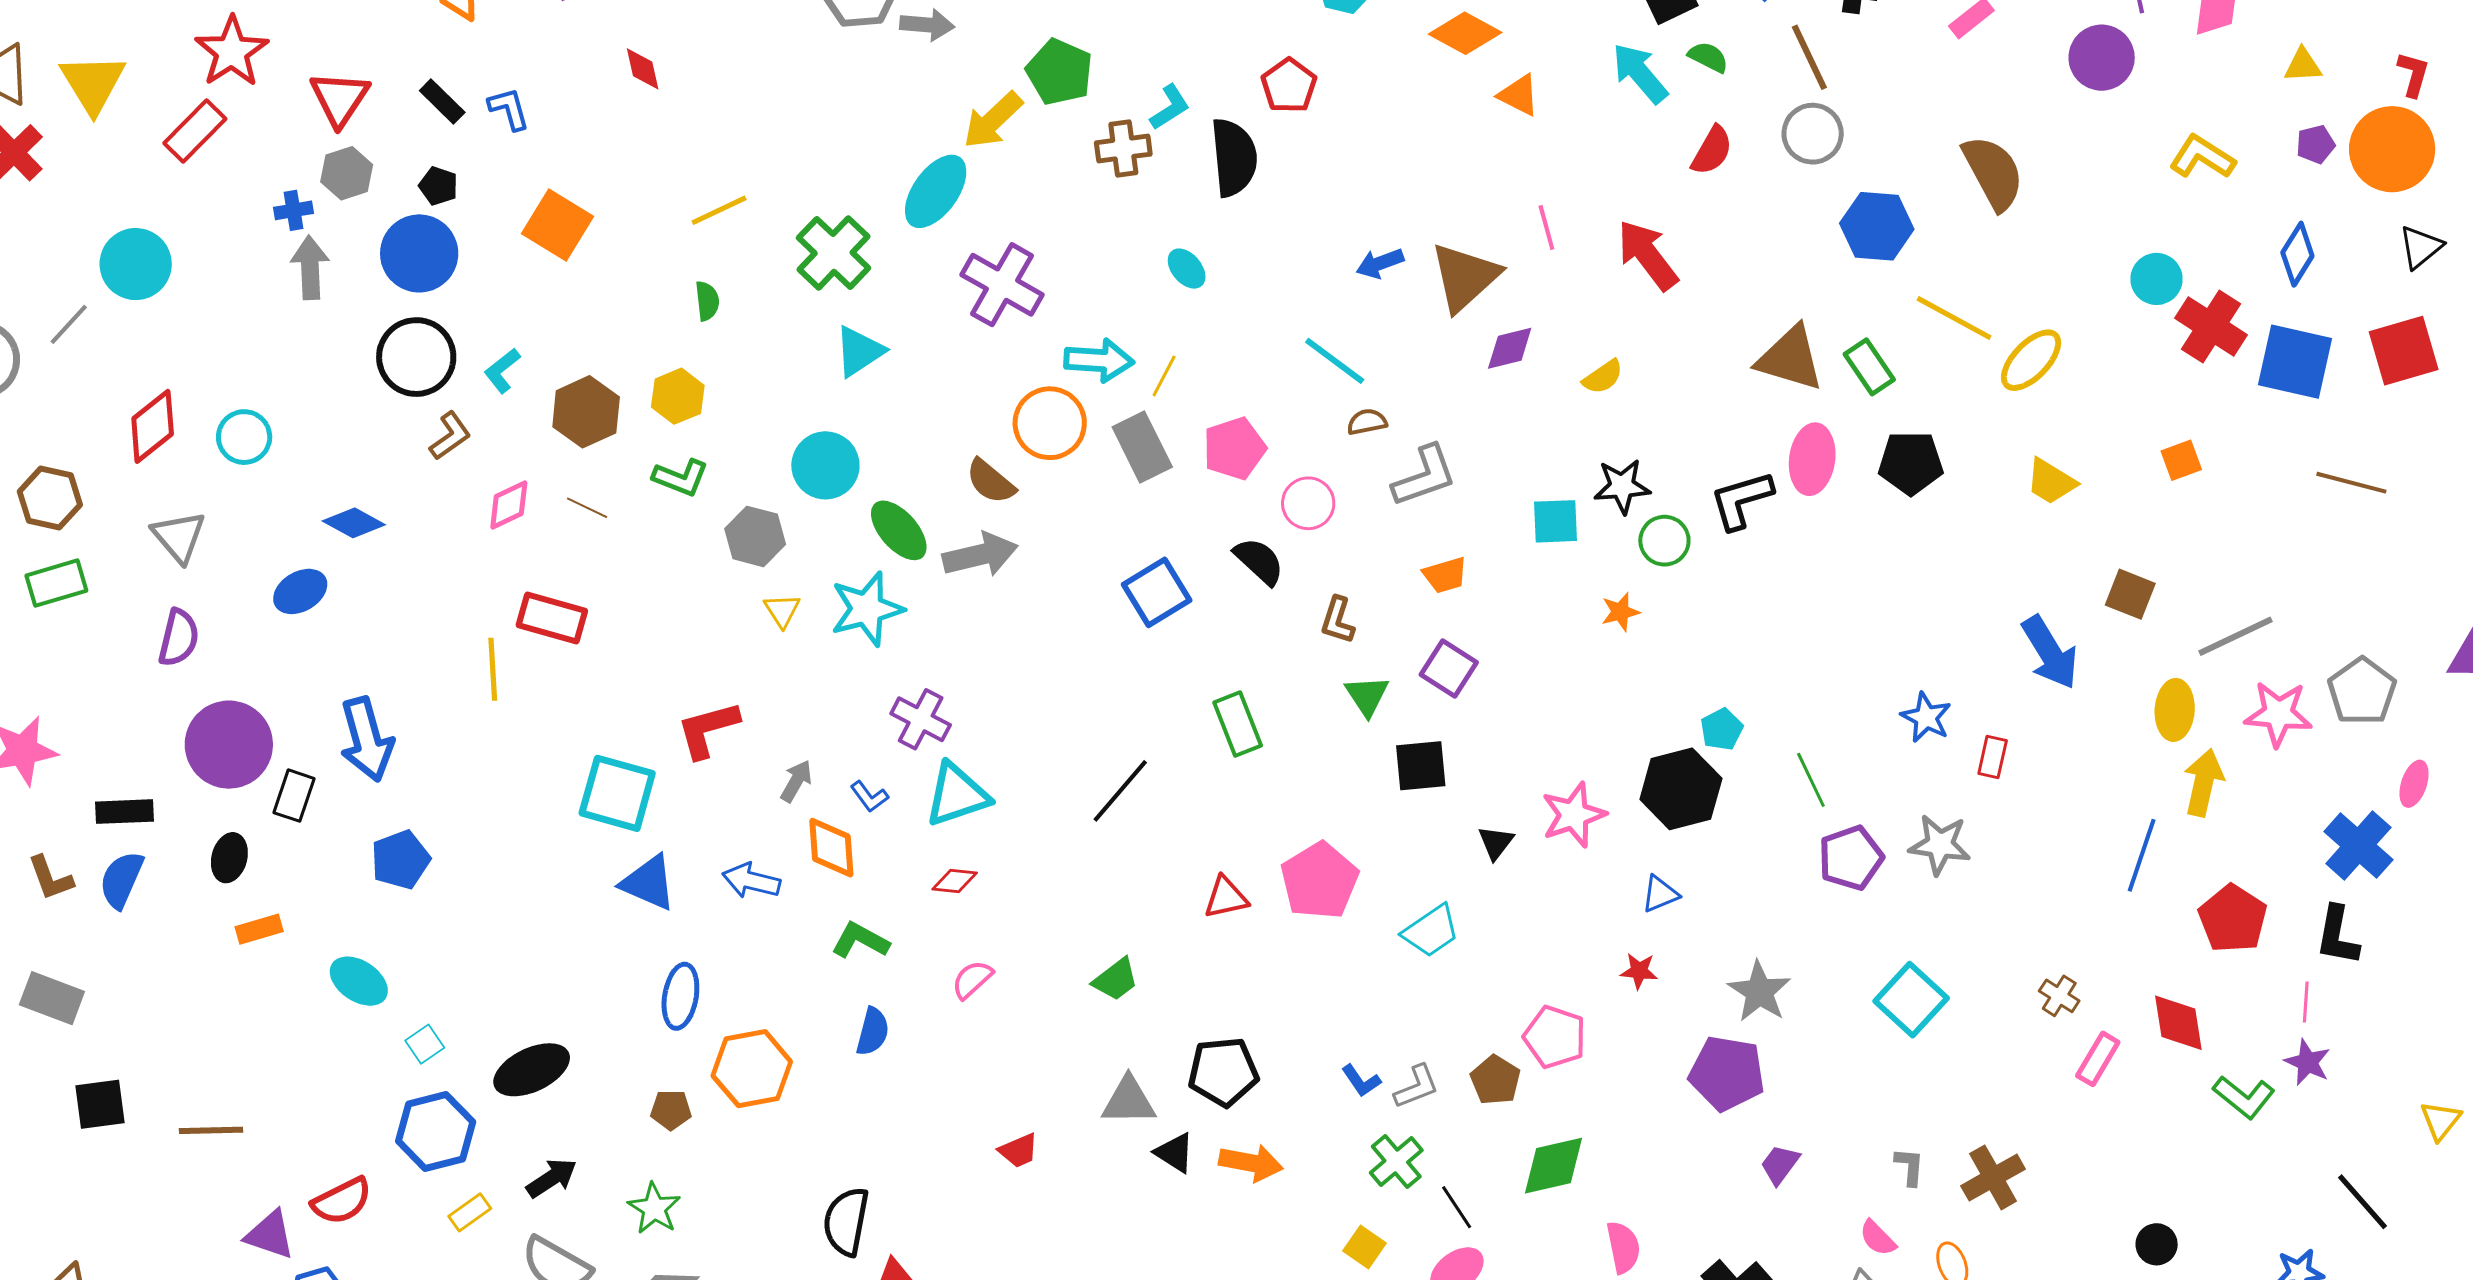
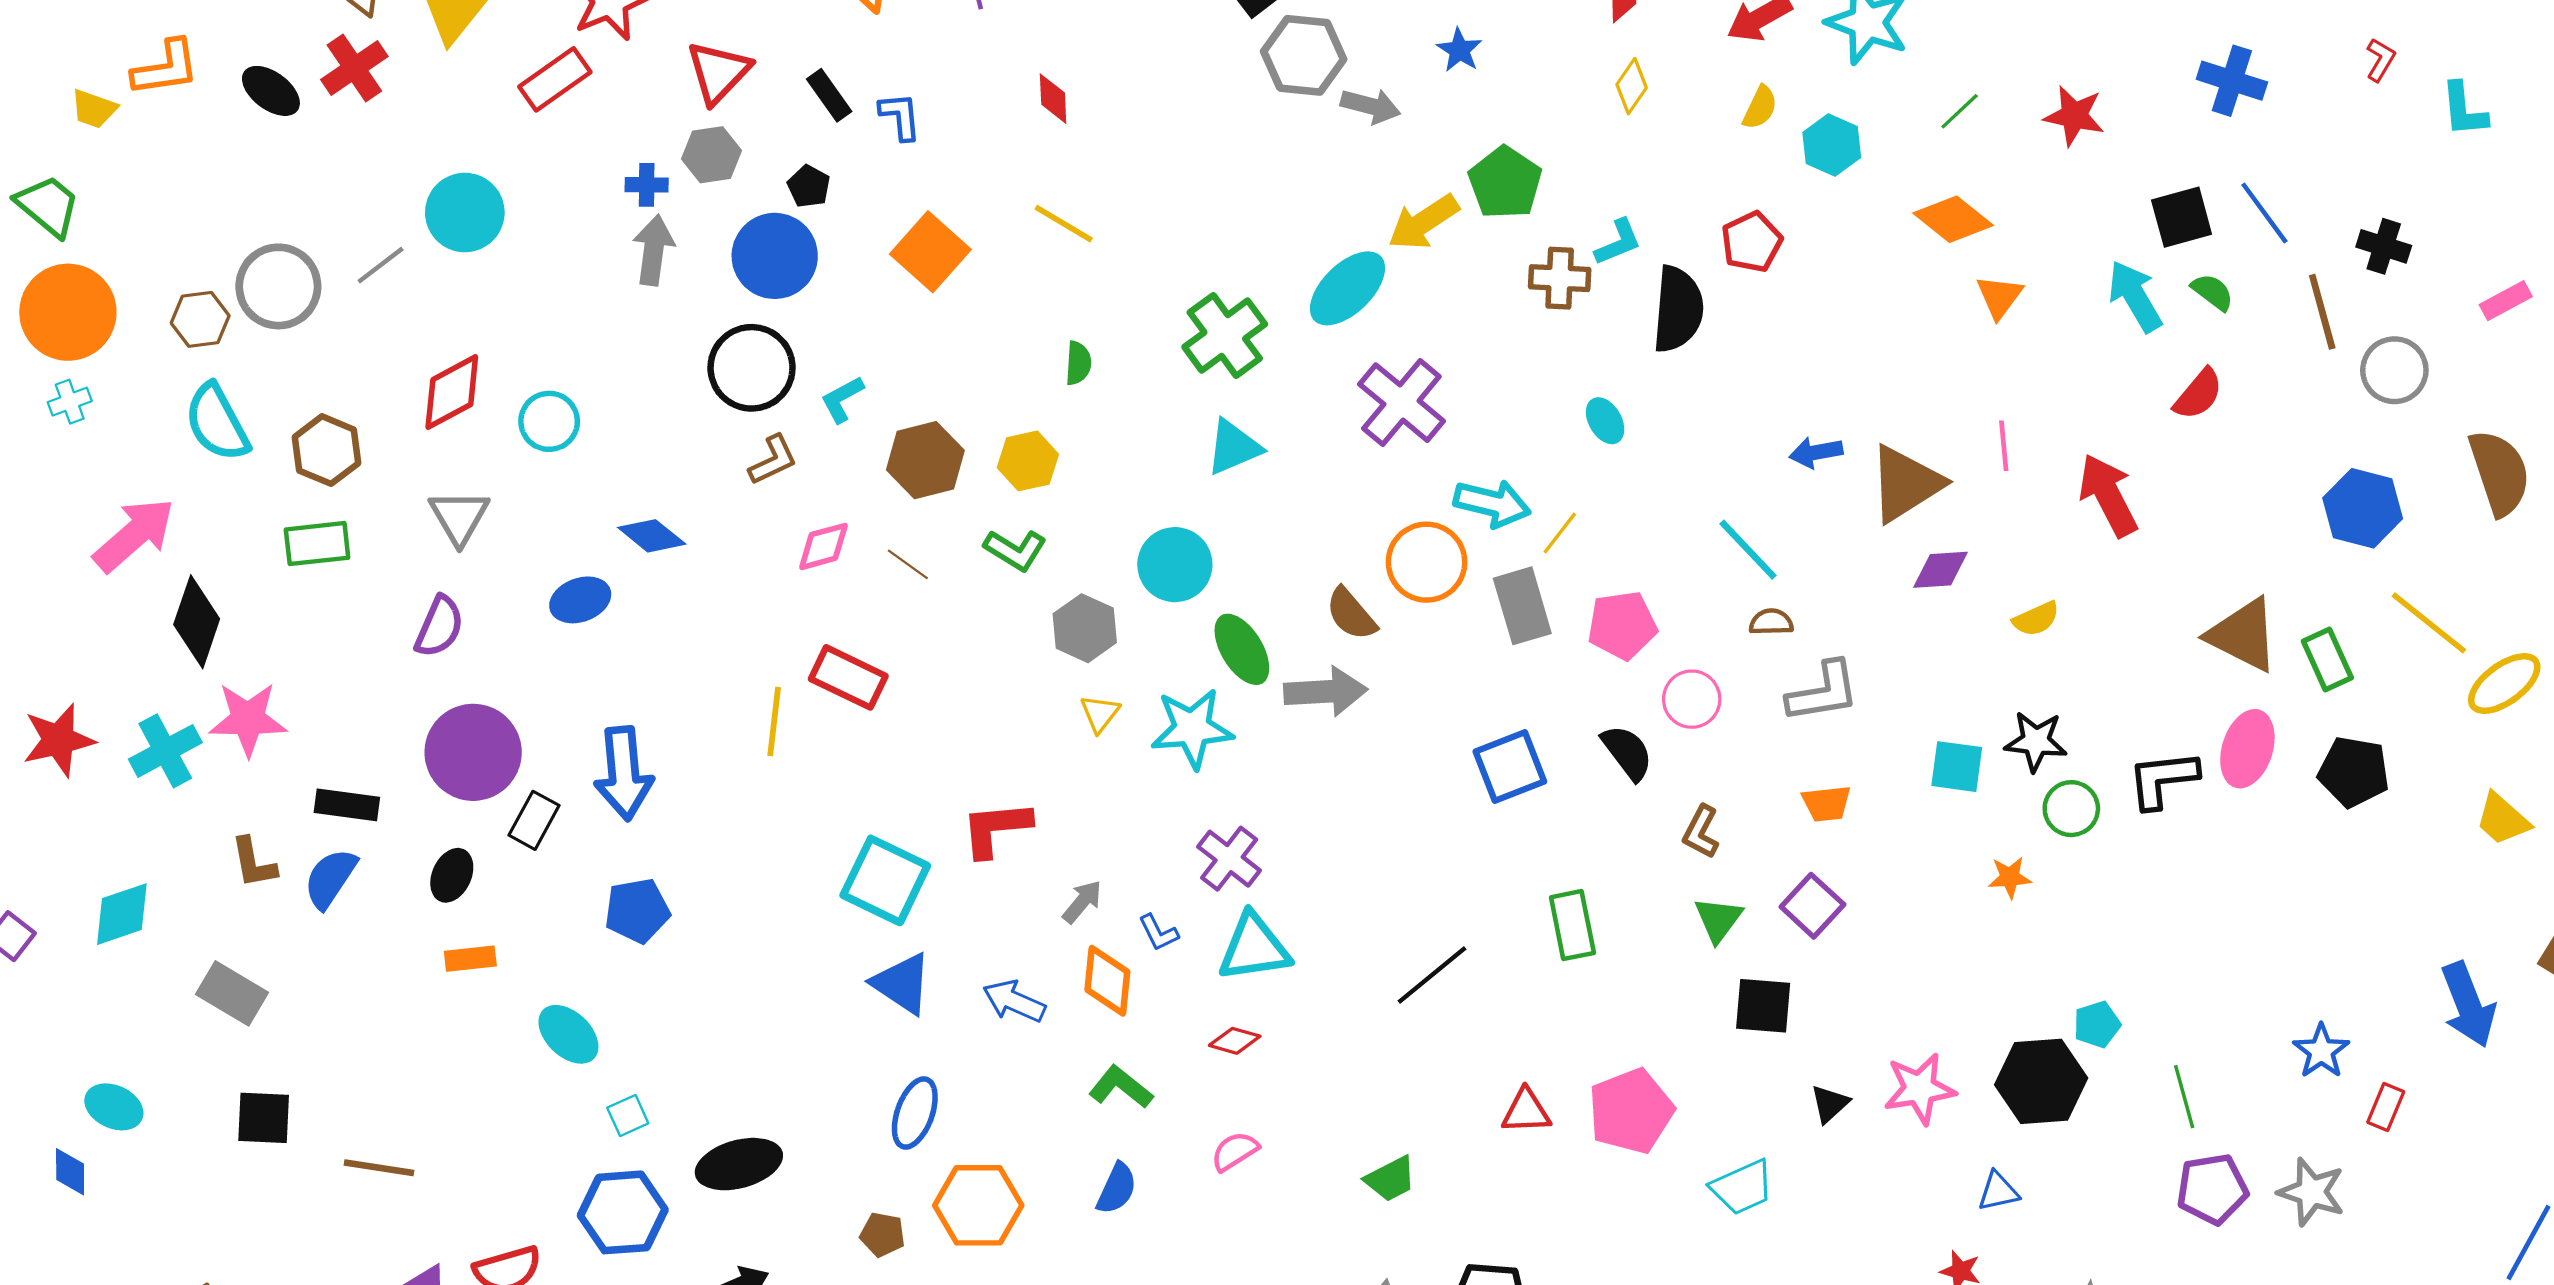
orange triangle: (1519, 95) -> (1999, 297), turned 30
gray circle: (1813, 134) -> (2394, 370), moved
yellow line: (719, 210) -> (1064, 224), moved, turned 46

